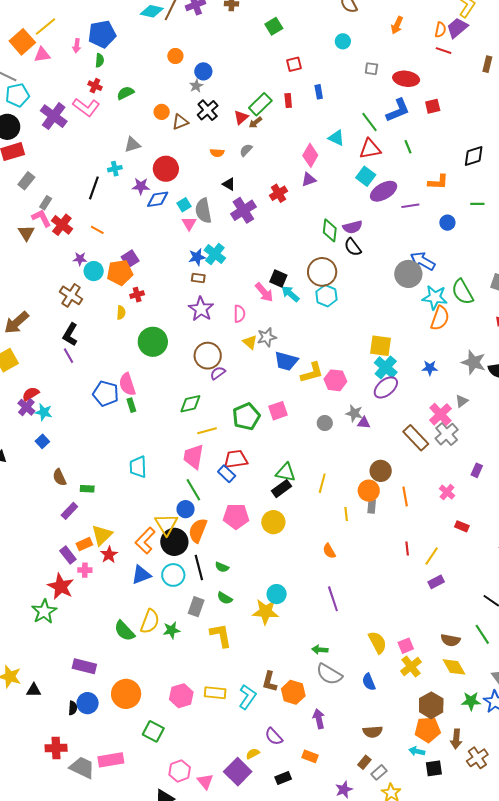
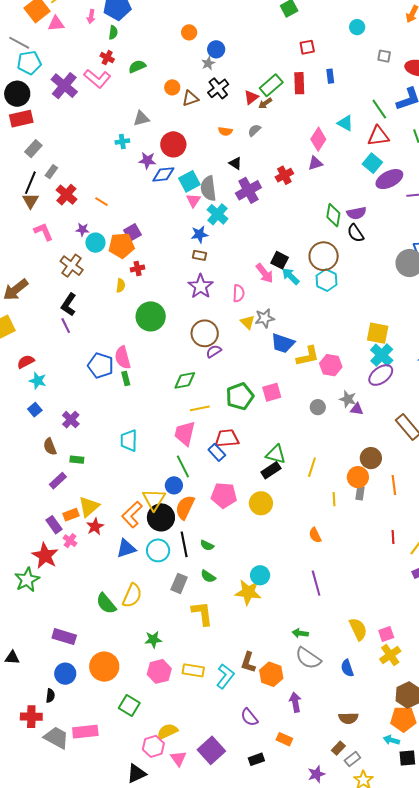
red rectangle: (288, 101) -> (299, 83), size x1.5
black line: (94, 188) -> (30, 183), moved
cyan square: (184, 205) -> (189, 181), size x1.5
pink L-shape: (42, 218) -> (43, 232), moved
cyan cross: (215, 254) -> (217, 214), moved
purple cross: (26, 407) -> (71, 420), moved
pink cross: (85, 570) -> (70, 541), turned 32
green star: (171, 630) -> (153, 639), moved
black semicircle: (73, 708) -> (50, 696), moved
yellow semicircle: (253, 754) -> (167, 731), moved, size x1.5

